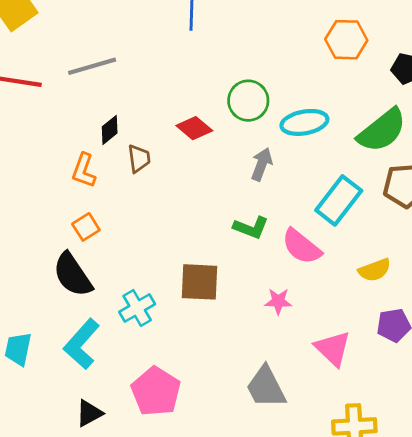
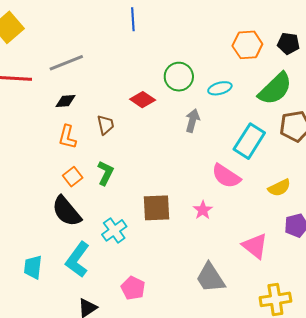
orange hexagon: (346, 40) -> (247, 45), moved
cyan ellipse: (304, 122) -> (220, 88), size x0.7
black diamond: (110, 130) -> (65, 101), moved, turned 40
green L-shape: (251, 228) -> (105, 173), moved, turned -80
pink star: (278, 301) -> (203, 210), moved, turned -30
pink pentagon: (156, 391) -> (133, 288), size x0.7

